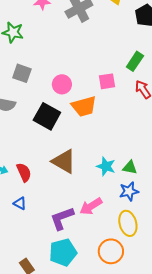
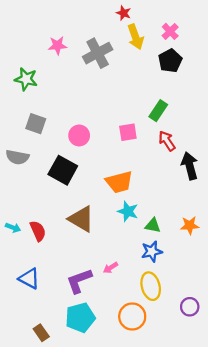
orange trapezoid: (84, 106) -> (119, 182), moved
cyan star: (106, 166) -> (128, 211), moved
blue triangle: (20, 203) -> (29, 279), moved, size x1.5
pink arrow: (91, 206) -> (111, 268), size x0.6

